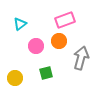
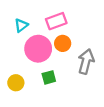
pink rectangle: (65, 20) -> (56, 21), moved
pink circle: (36, 46) -> (38, 49), size x1.6

